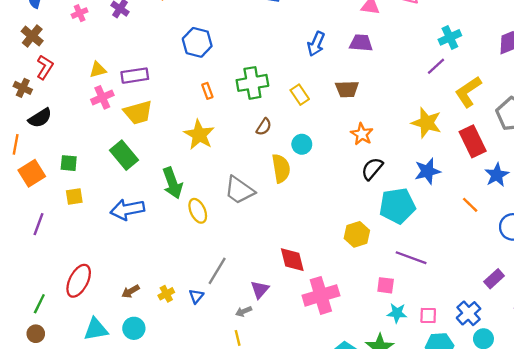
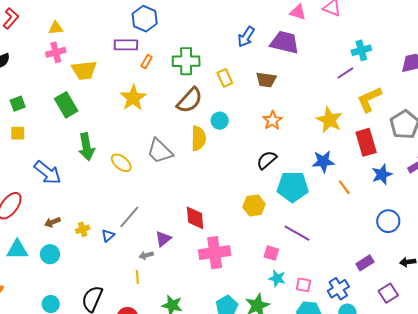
purple trapezoid: (361, 43) -> (285, 42), size x1.4
purple rectangle: (135, 76) -> (126, 45), moved
orange rectangle: (207, 91) -> (146, 62), turned 40
brown semicircle: (264, 127) -> (190, 100), size x1.8
green square: (69, 163) -> (18, 104), turned -35
black semicircle: (372, 169) -> (267, 160), moved
green arrow: (172, 183) -> (86, 147), moved
orange line: (470, 205) -> (344, 187), moved
blue arrow: (127, 209) -> (48, 173), moved, turned -140
yellow ellipse: (198, 211) -> (121, 163), turned -35

